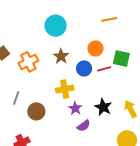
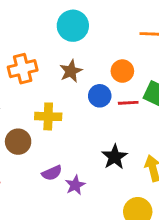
yellow cross: (65, 89) -> (48, 116), moved
purple star: (75, 108) -> (75, 185), moved
purple semicircle: (84, 126) -> (52, 173), moved

